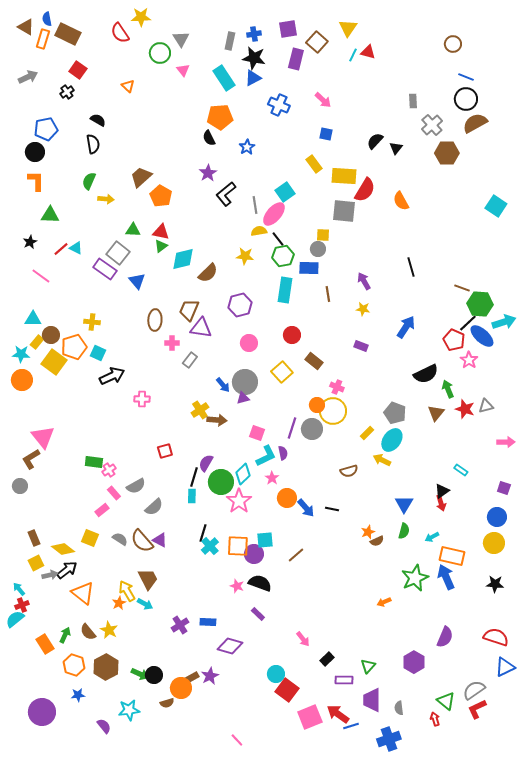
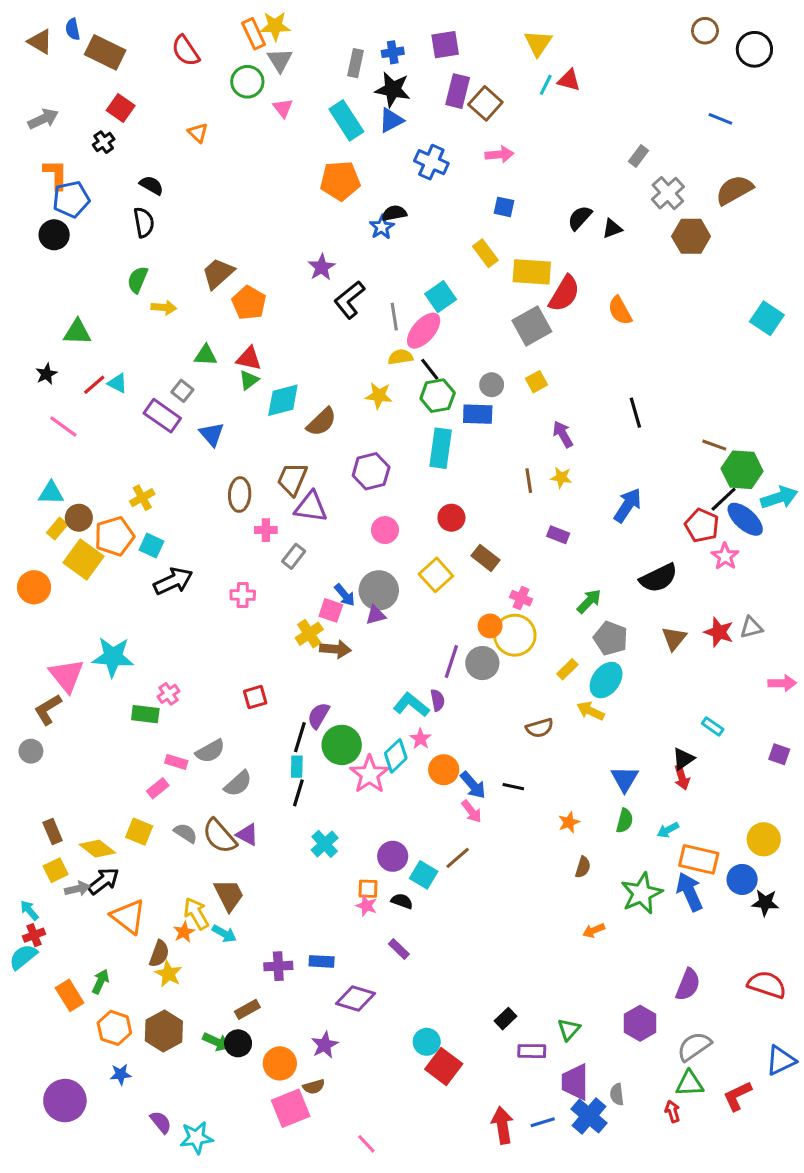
yellow star: (141, 17) -> (275, 26), moved
orange rectangle: (43, 39) -> (254, 34), moved, turned -42
brown square: (317, 42) -> (485, 103), moved
brown circle: (453, 44) -> (705, 31), moved
black circle: (466, 99) -> (754, 49), moved
pink arrow: (323, 100) -> (499, 154), turned -48
gray rectangle: (413, 101) -> (638, 156), turned 40
black semicircle: (209, 138) -> (394, 213), moved, turned 105
black triangle: (396, 148) -> (612, 229), turned 32
orange L-shape: (36, 181) -> (56, 174), moved
gray square: (344, 211) -> (532, 326), turned -35
yellow square: (323, 235) -> (536, 382), moved, turned -32
gray square: (118, 253) -> (182, 391), size x0.6
brown line: (328, 294) -> (529, 481), moved
yellow cross: (92, 322) -> (142, 498), turned -35
cyan star: (21, 354) -> (113, 657), moved, size x1.5
green arrow: (448, 389) -> (589, 601), moved, turned 66
pink cross: (142, 399) -> (243, 595), moved
pink square: (257, 433) -> (331, 610), moved
cyan L-shape: (266, 456) -> (411, 705), turned -115
pink cross: (109, 470) -> (169, 694), moved
cyan diamond: (243, 474) -> (396, 756), moved
pink rectangle: (114, 493) -> (176, 762), turned -32
blue circle: (497, 517) -> (742, 879), moved
black line: (203, 533) -> (298, 793), moved
cyan square: (265, 540) -> (424, 875), moved, turned 36
brown semicircle: (377, 541) -> (583, 867), moved, turned -48
orange square: (238, 546) -> (368, 889), moved, size x0.6
black semicircle: (260, 583) -> (402, 901), size x0.6
purple cross: (180, 625) -> (278, 966), turned 30
brown semicircle: (88, 632) -> (159, 954), moved, turned -120
pink arrow: (303, 639) -> (472, 811), moved
blue triangle: (505, 667) -> (781, 1060), moved
brown rectangle: (191, 678) -> (247, 1009), moved
gray semicircle: (474, 690) -> (694, 1046), moved
green triangle: (446, 701) -> (690, 1084), turned -42
brown semicircle: (167, 703) -> (314, 1087), moved
cyan star: (129, 710) -> (196, 1138), moved
red arrow: (338, 714) -> (502, 1125), moved, turned 45
pink square: (310, 717) -> (291, 1108), moved
blue cross: (389, 739) -> (589, 1116), moved, turned -30

